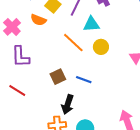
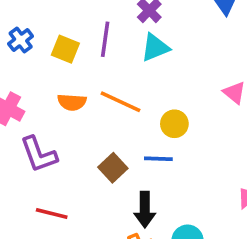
orange semicircle: (38, 20) -> (72, 102), moved
cyan triangle: (91, 24) -> (155, 48), moved
yellow circle: (101, 47) -> (174, 124), moved

